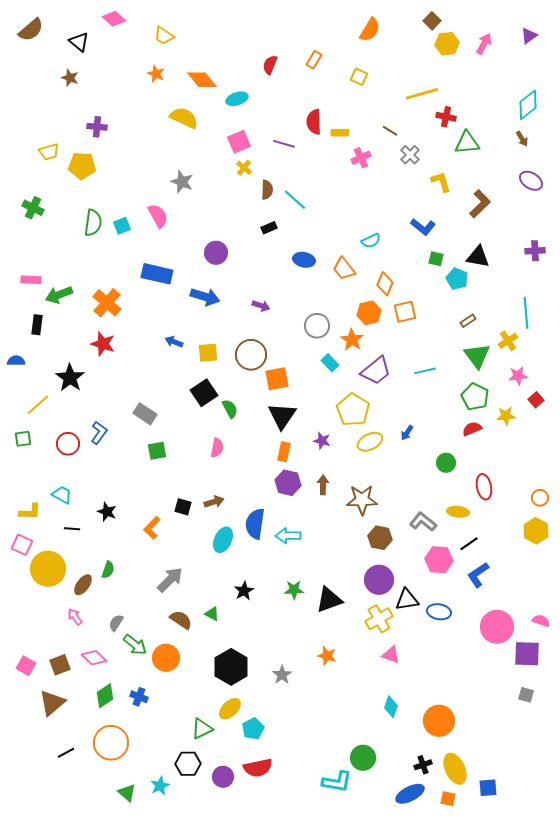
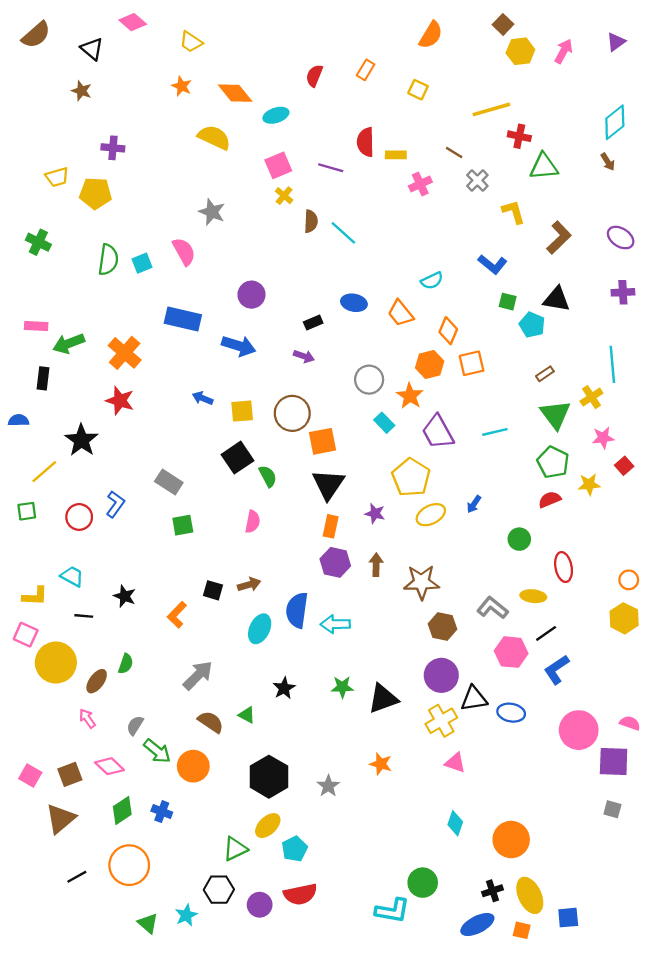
purple ellipse: (531, 181) -> (621, 238), moved
black rectangle: (269, 228) -> (313, 323), moved
purple trapezoid: (376, 371) -> (438, 432), turned 100

